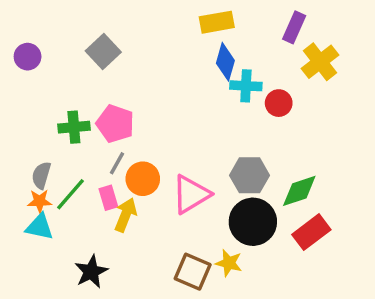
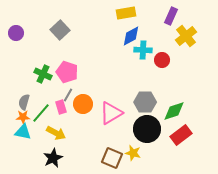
blue diamond: (225, 62) -> (131, 36), turned 45
green cross: (74, 127) -> (43, 74), turned 30
pink rectangle: (108, 198) -> (61, 107), moved
yellow arrow: (126, 215) -> (56, 133), moved, turned 96

